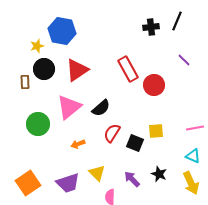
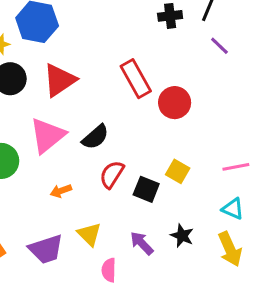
purple line: (184, 60) -> (219, 46), moved
yellow square: (156, 131) -> (178, 171), turned 35

